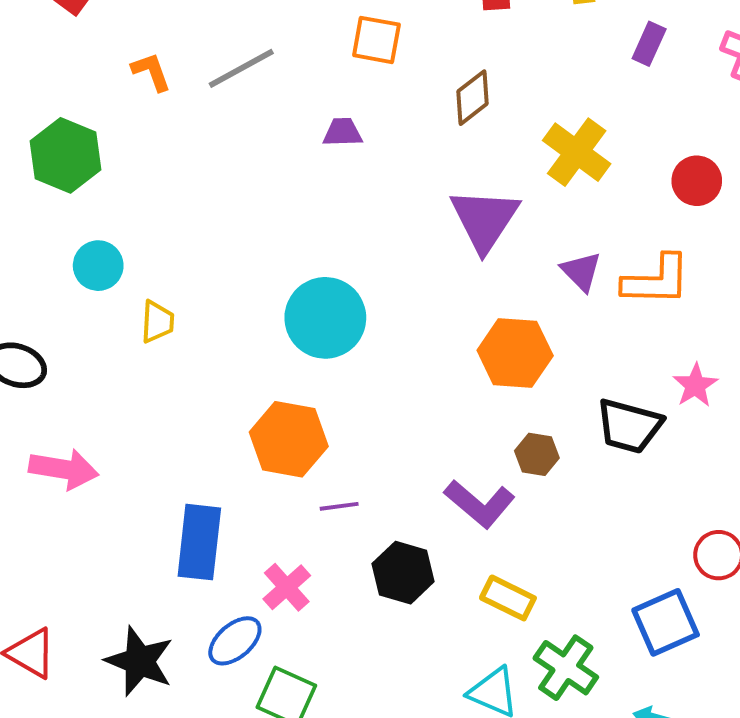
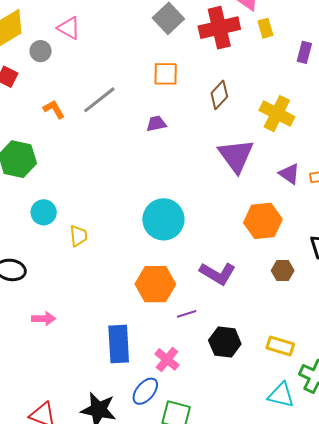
pink arrow: (64, 469) -> (44, 319), size x0.7
purple L-shape: (480, 504) -> (218, 273), moved

